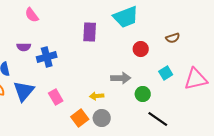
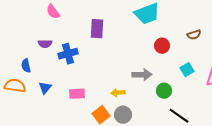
purple rectangle: (90, 32) -> (97, 29), moved
blue triangle: (24, 91) -> (45, 88), size x0.6
pink rectangle: (56, 97) -> (77, 94), turned -63

